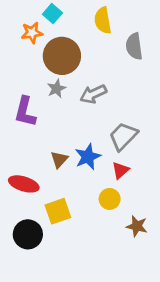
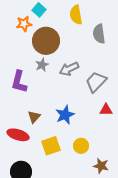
gray trapezoid: (123, 136) -> (96, 82), moved
brown triangle: (59, 159) -> (34, 117), moved
red triangle: (121, 170) -> (106, 110), moved, turned 40
yellow square: (58, 211) -> (51, 146), moved

